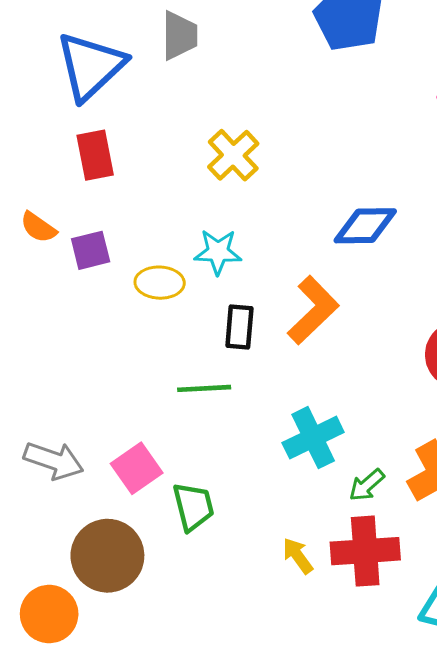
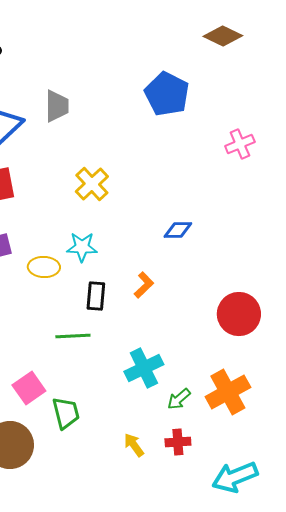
blue diamond: (365, 226) -> (178, 230), size x0.7
orange L-shape: (313, 310) -> (144, 285), size x0.6
red cross: (365, 551) -> (178, 442), size x0.6

